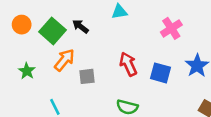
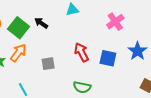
orange arrow: (64, 60) -> (18, 53), moved

